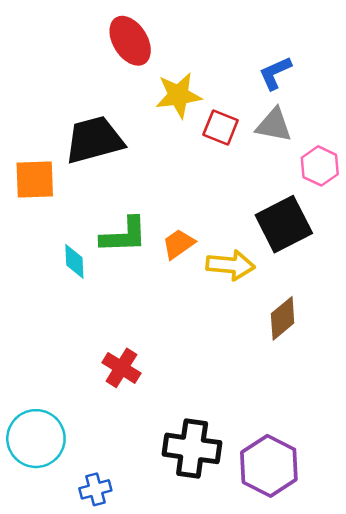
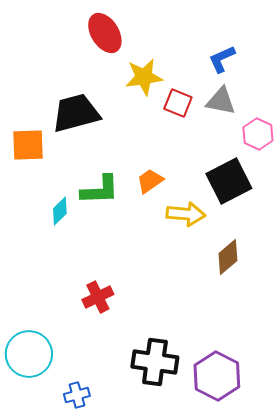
orange trapezoid: (178, 244) -> (150, 181), moved
cyan diamond: (74, 261) -> (60, 211), turned 48
red cross: (121, 368) -> (98, 297), turned 32

